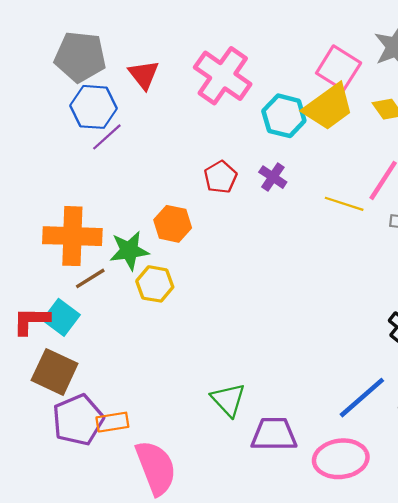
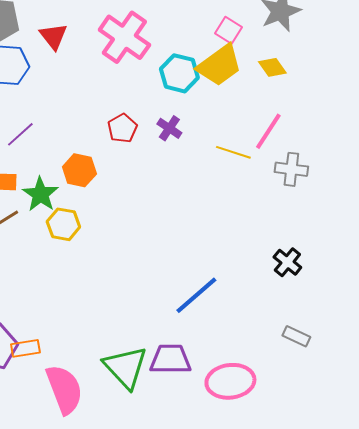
pink square: (339, 68) -> (228, 30), size x0.7
purple line: (107, 137) -> (20, 134), moved
green star: (129, 251) -> (40, 194), turned -30
blue line: (362, 398) -> (196, 295), moved
green triangle: (228, 400) -> (125, 367), moved, size x1.4

